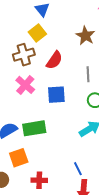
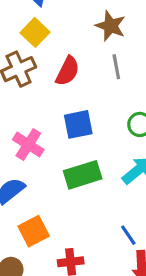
gray line: (88, 74) -> (116, 67), moved
pink cross: (25, 85) -> (28, 145), moved
green rectangle: (34, 128) -> (83, 175), moved

